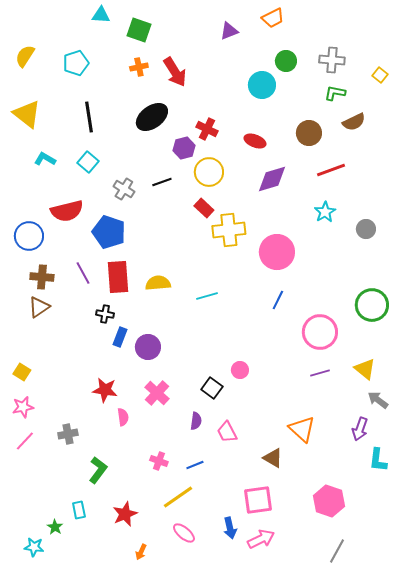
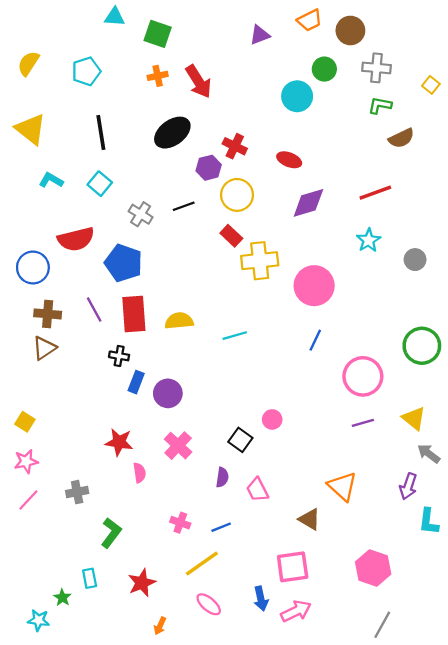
brown circle: (309, 133) -> (350, 30), moved

